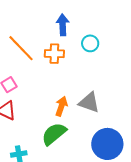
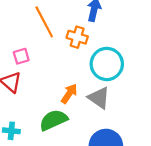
cyan circle: (90, 43) -> (107, 64), moved, size x1.8

